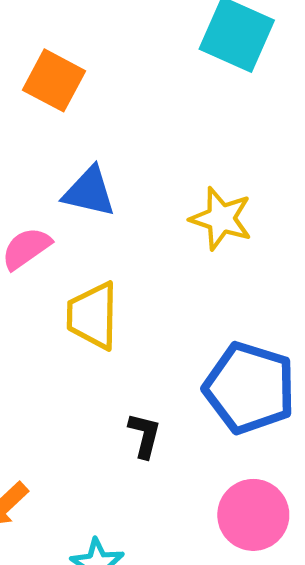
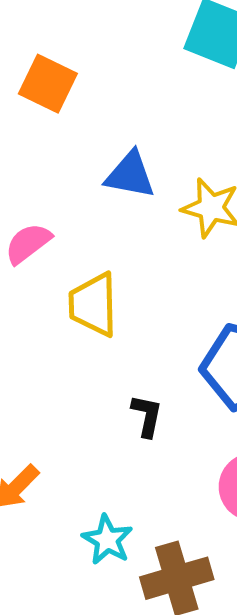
blue triangle: (89, 192) -> (130, 175), moved

